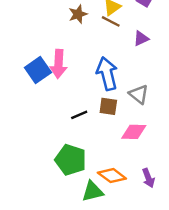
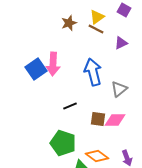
gray triangle: (139, 94) -> (119, 89), turned 42
brown square: (108, 106) -> (98, 119), moved

